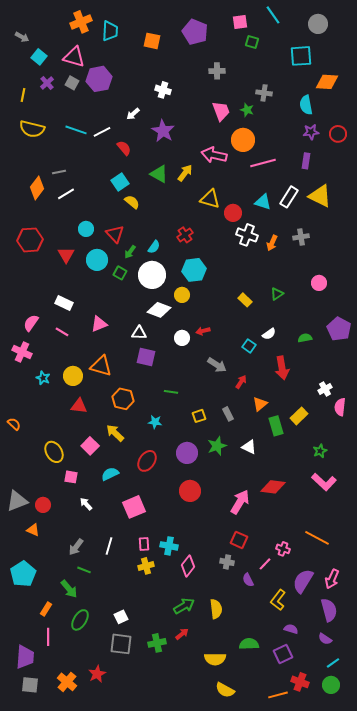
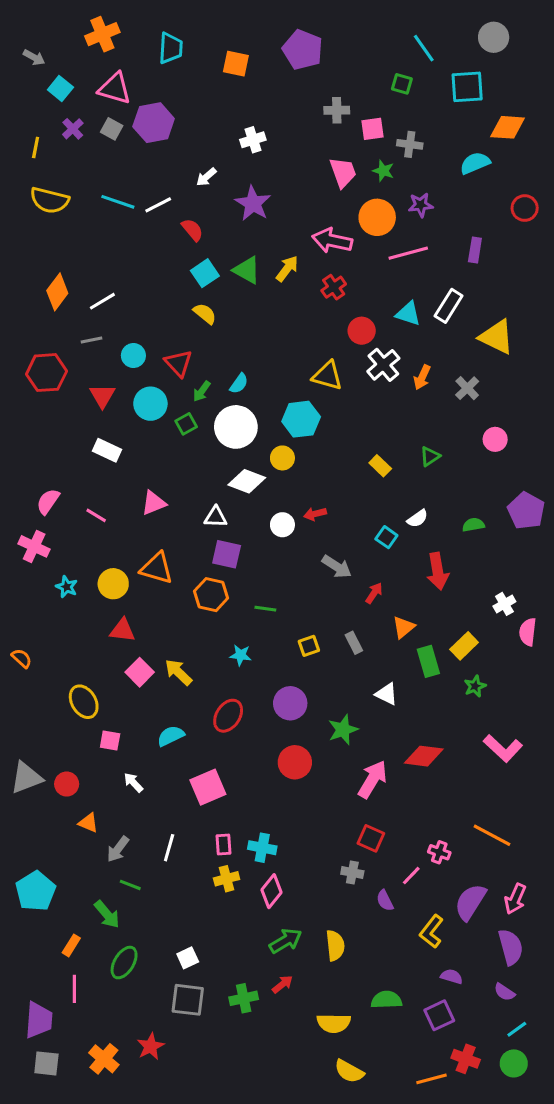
cyan line: (273, 15) -> (424, 48), moved
orange cross: (81, 22) -> (102, 34), moved
pink square: (240, 22) -> (372, 129), moved
green square: (252, 42) -> (402, 84), moved
white cross: (163, 90) -> (253, 140), turned -35
cyan semicircle: (306, 105) -> (475, 163), turned 78
purple star: (311, 132) -> (421, 205), moved
gray line: (59, 172) -> (91, 340), moved
cyan square: (120, 182) -> (205, 273), moved
yellow triangle: (320, 196) -> (497, 337), moved
yellow triangle: (210, 199) -> (327, 376), moved
red cross: (185, 235) -> (334, 287), moved
white cross: (247, 235) -> (383, 365), turned 30
gray cross: (301, 237) -> (467, 388), moved, turned -35
green square: (120, 273) -> (186, 424), turned 32
white rectangle: (64, 303) -> (107, 450), moved
orange hexagon: (123, 399) -> (211, 595), moved
pink square: (90, 446) -> (140, 672), moved
green star: (217, 446) -> (343, 730), moved
green star: (320, 451) -> (475, 686), moved
orange triangle: (33, 530) -> (88, 823), moved
pink diamond: (188, 566) -> (272, 891), moved

